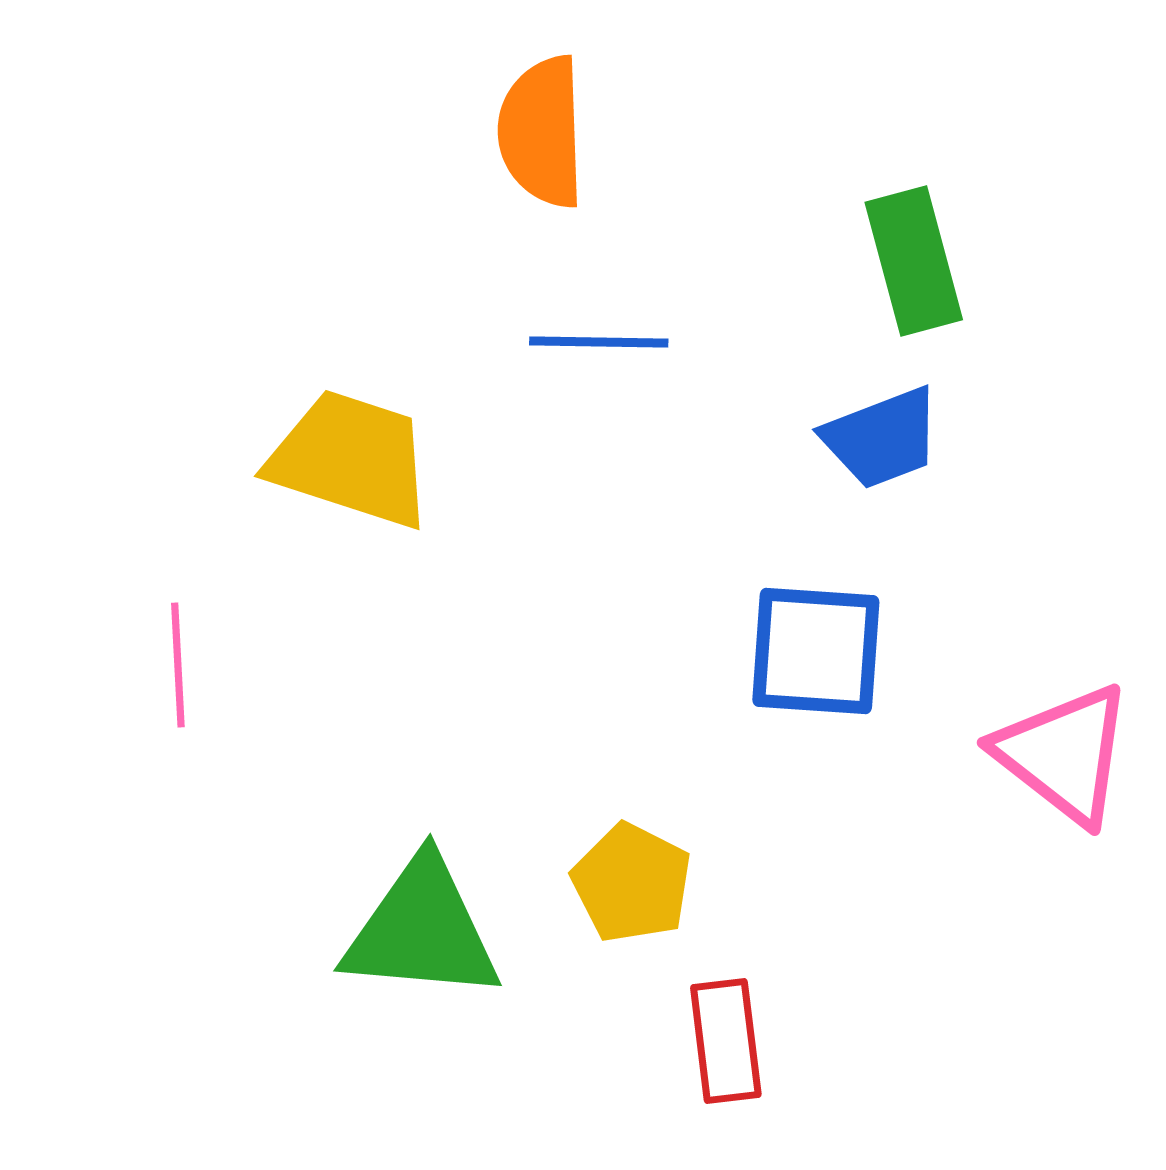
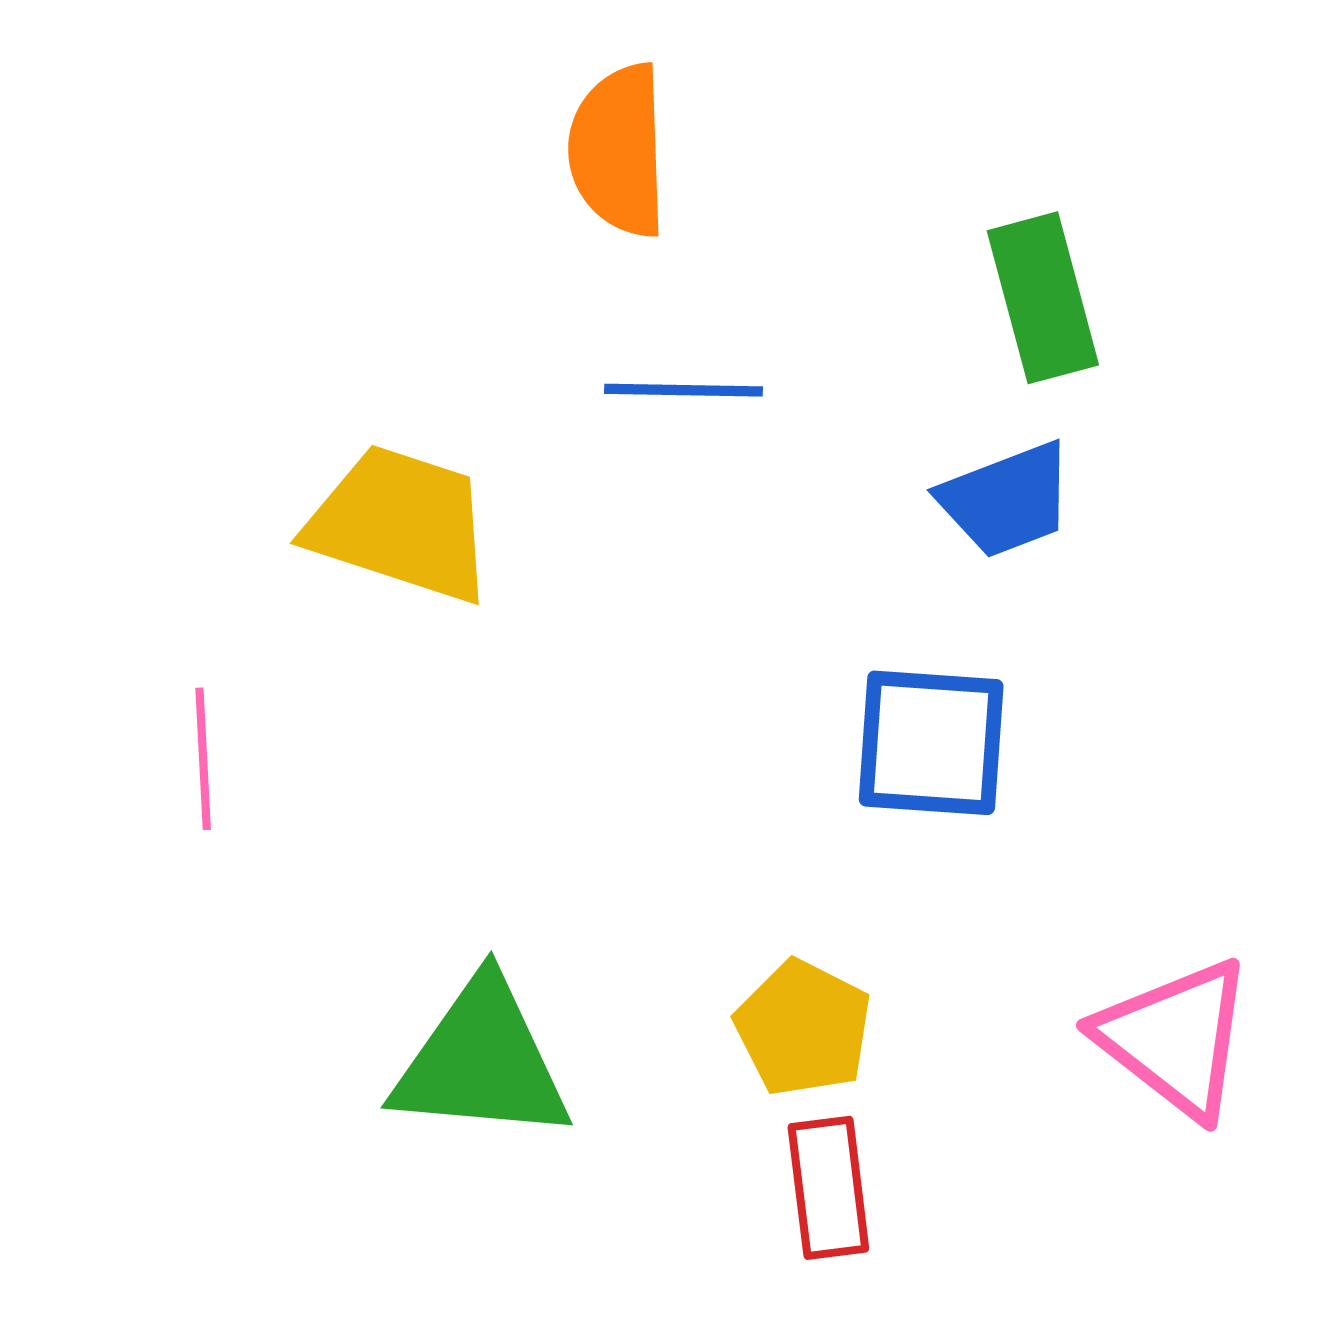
pink triangle: (1064, 754) -> (1175, 1038), moved
yellow pentagon: (632, 883) -> (803, 1028), moved

